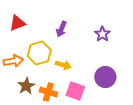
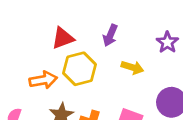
red triangle: (17, 23) -> (63, 38), moved
yellow arrow: (63, 65) -> (132, 67), moved

